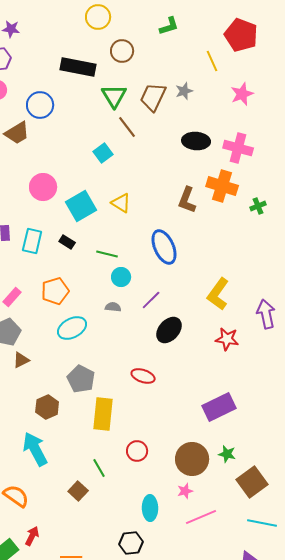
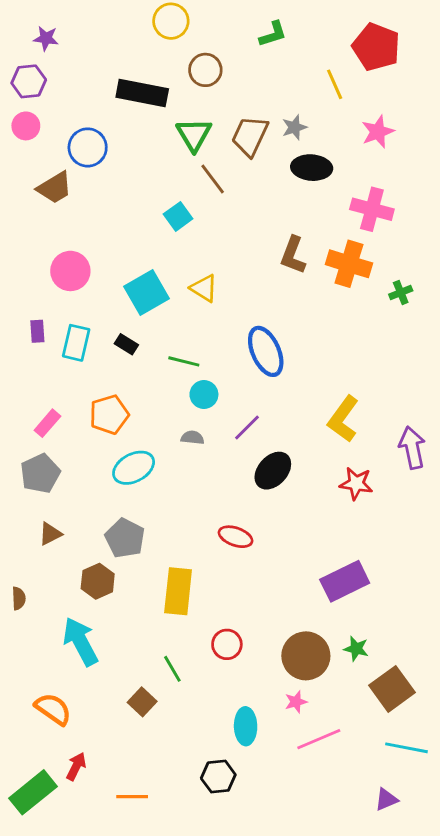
black ellipse: (196, 141) -> (312, 168), moved
pink circle: (43, 187) -> (70, 271), moved
brown L-shape: (187, 200) -> (293, 255), moved
brown triangle: (21, 360) -> (50, 534), moved
gray pentagon: (81, 379) -> (125, 538), moved

